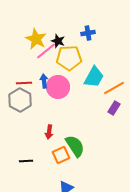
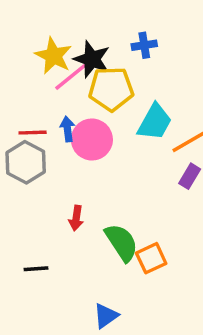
black star: (58, 41) -> (92, 59), size x1.5
orange square: (61, 155) -> (151, 258), moved

